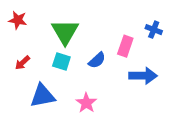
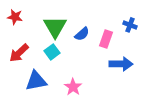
blue semicircle: (97, 60) -> (82, 34), moved
cyan square: (61, 62) -> (52, 52), turned 35
red arrow: (22, 63) -> (19, 53), size x1.5

